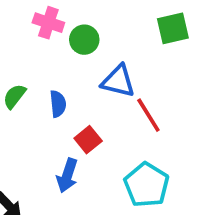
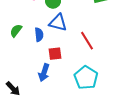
blue triangle: (118, 81) -> (58, 23), moved
red square: (88, 140) -> (55, 54), turned 32

